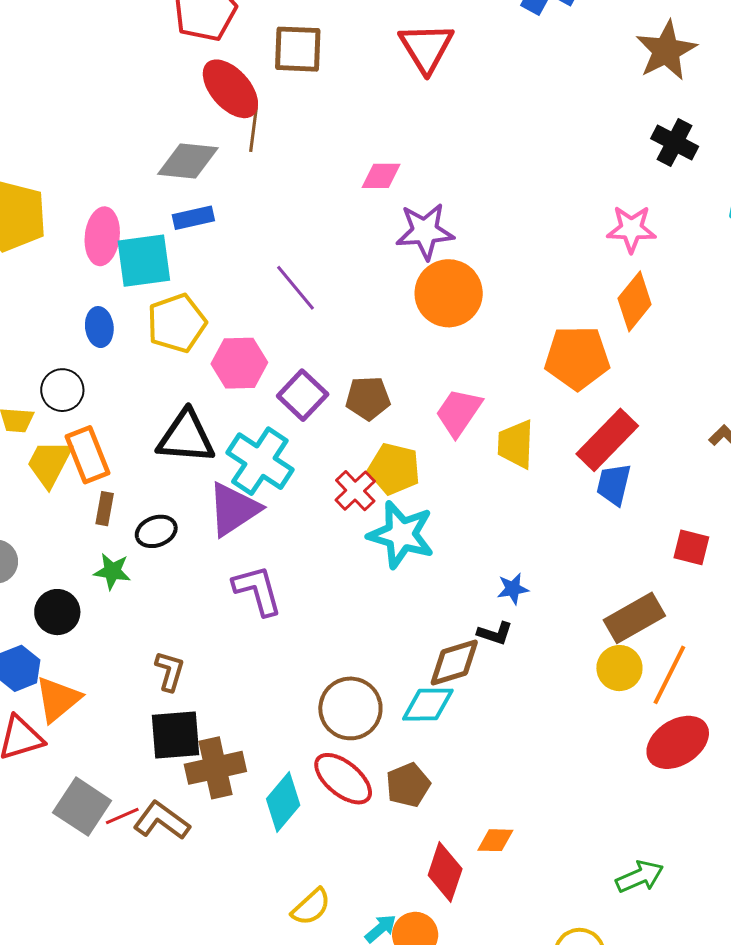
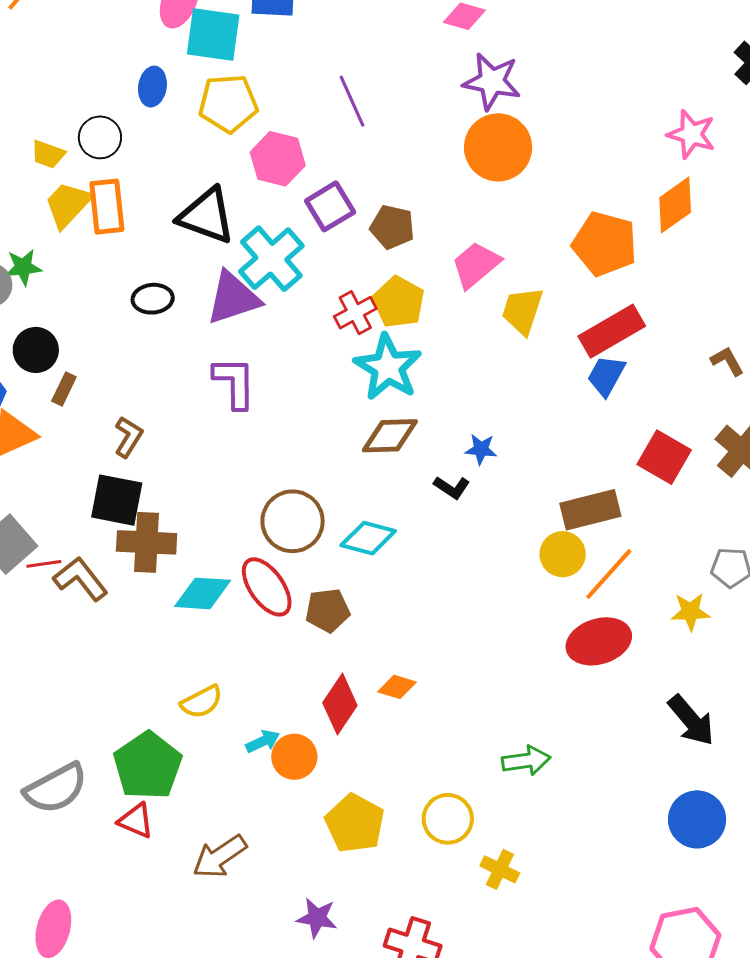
brown rectangle: (105, 509) -> (64, 389), moved
red square: (691, 547) -> (664, 457), size x1.4
green star: (112, 571) -> (23, 267), moved, turned -30
brown diamond: (454, 663) -> (390, 436), moved
cyan diamond: (283, 802) -> (203, 593), turned 38

